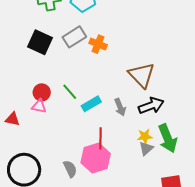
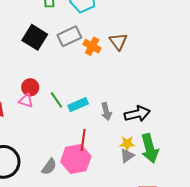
brown triangle: (142, 75) -> (118, 41), moved, size x0.7
green line: (70, 92) -> (56, 100), moved
gray semicircle: (70, 169) -> (49, 167), turned 54

